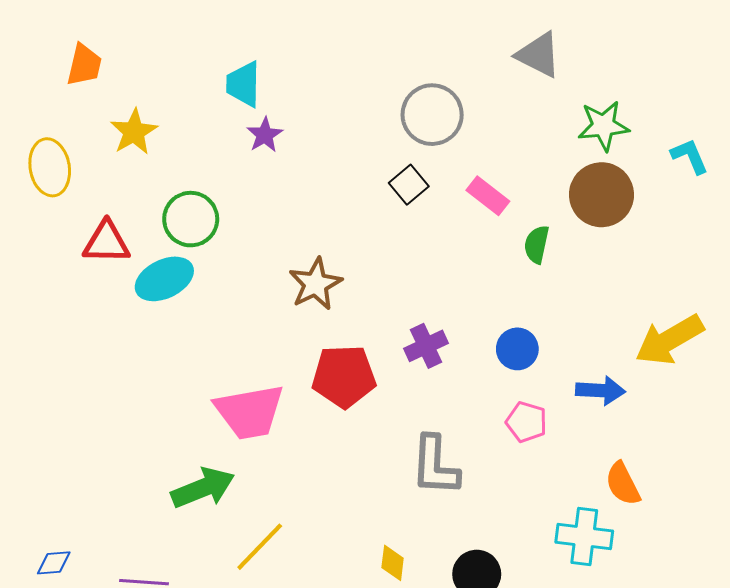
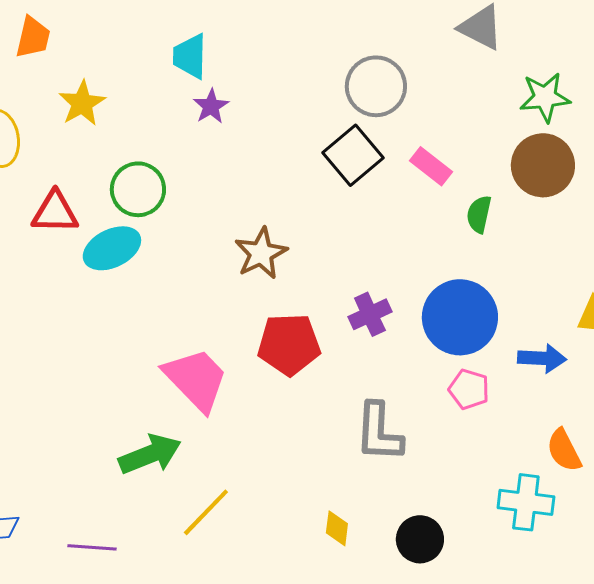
black square: (409, 185) -> (353, 155), size x1.5
blue circle: (517, 349) -> (460, 317), size x1.8
pink trapezoid: (250, 412) -> (196, 379), turned -124

